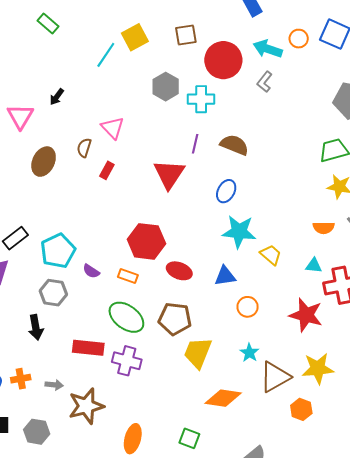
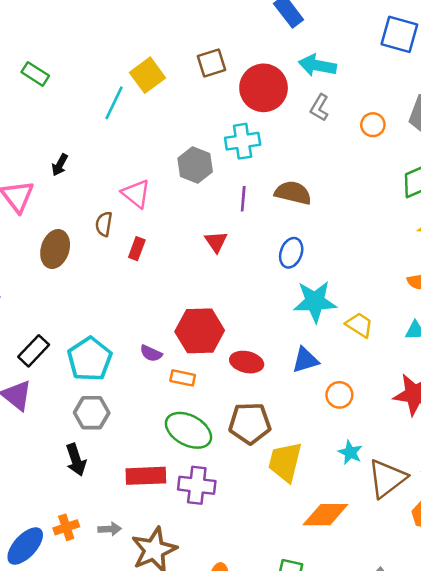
orange circle: (299, 39) -> (373, 125), moved
gray hexagon: (166, 87) -> (195, 165), moved
red triangle: (169, 174) -> (216, 242), size x0.6
purple semicircle: (91, 271) -> (151, 353), moved

